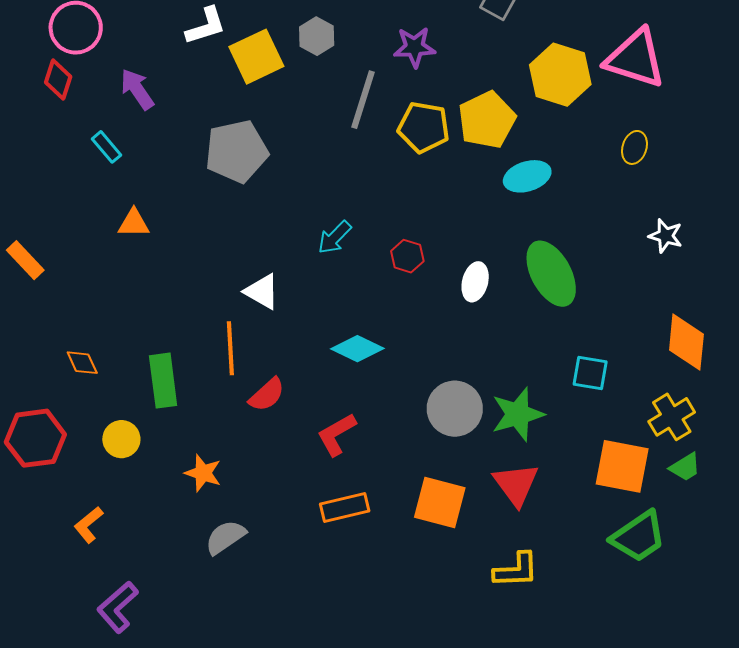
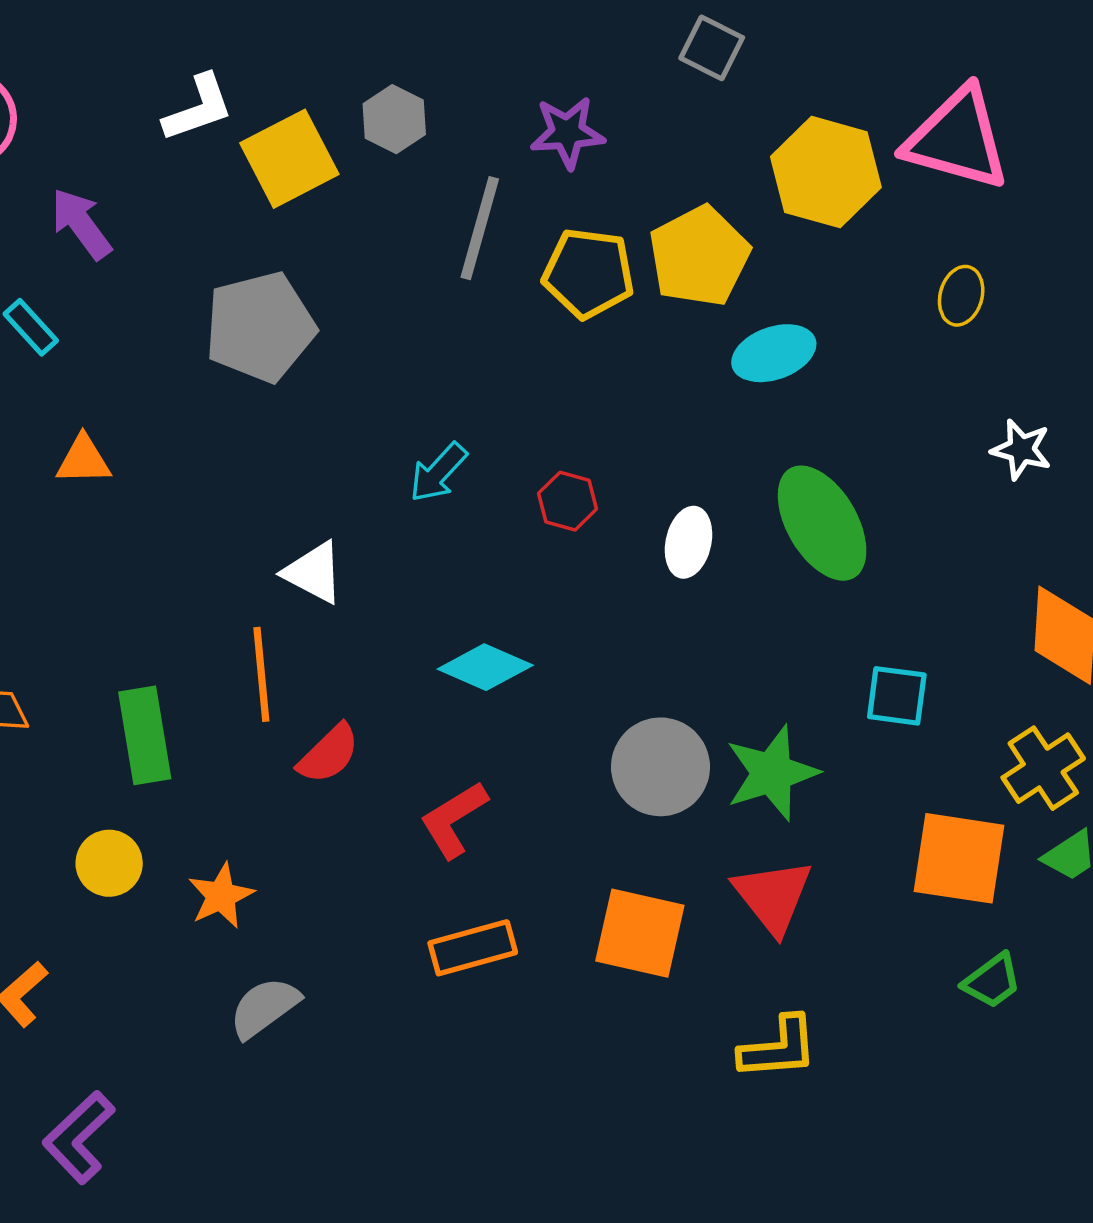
yellow circle: (121, 439) -> (109, 863), moved
orange star: (203, 473) -> (221, 896), turned 30
green trapezoid: (638, 537) -> (992, 981), size x0.6

